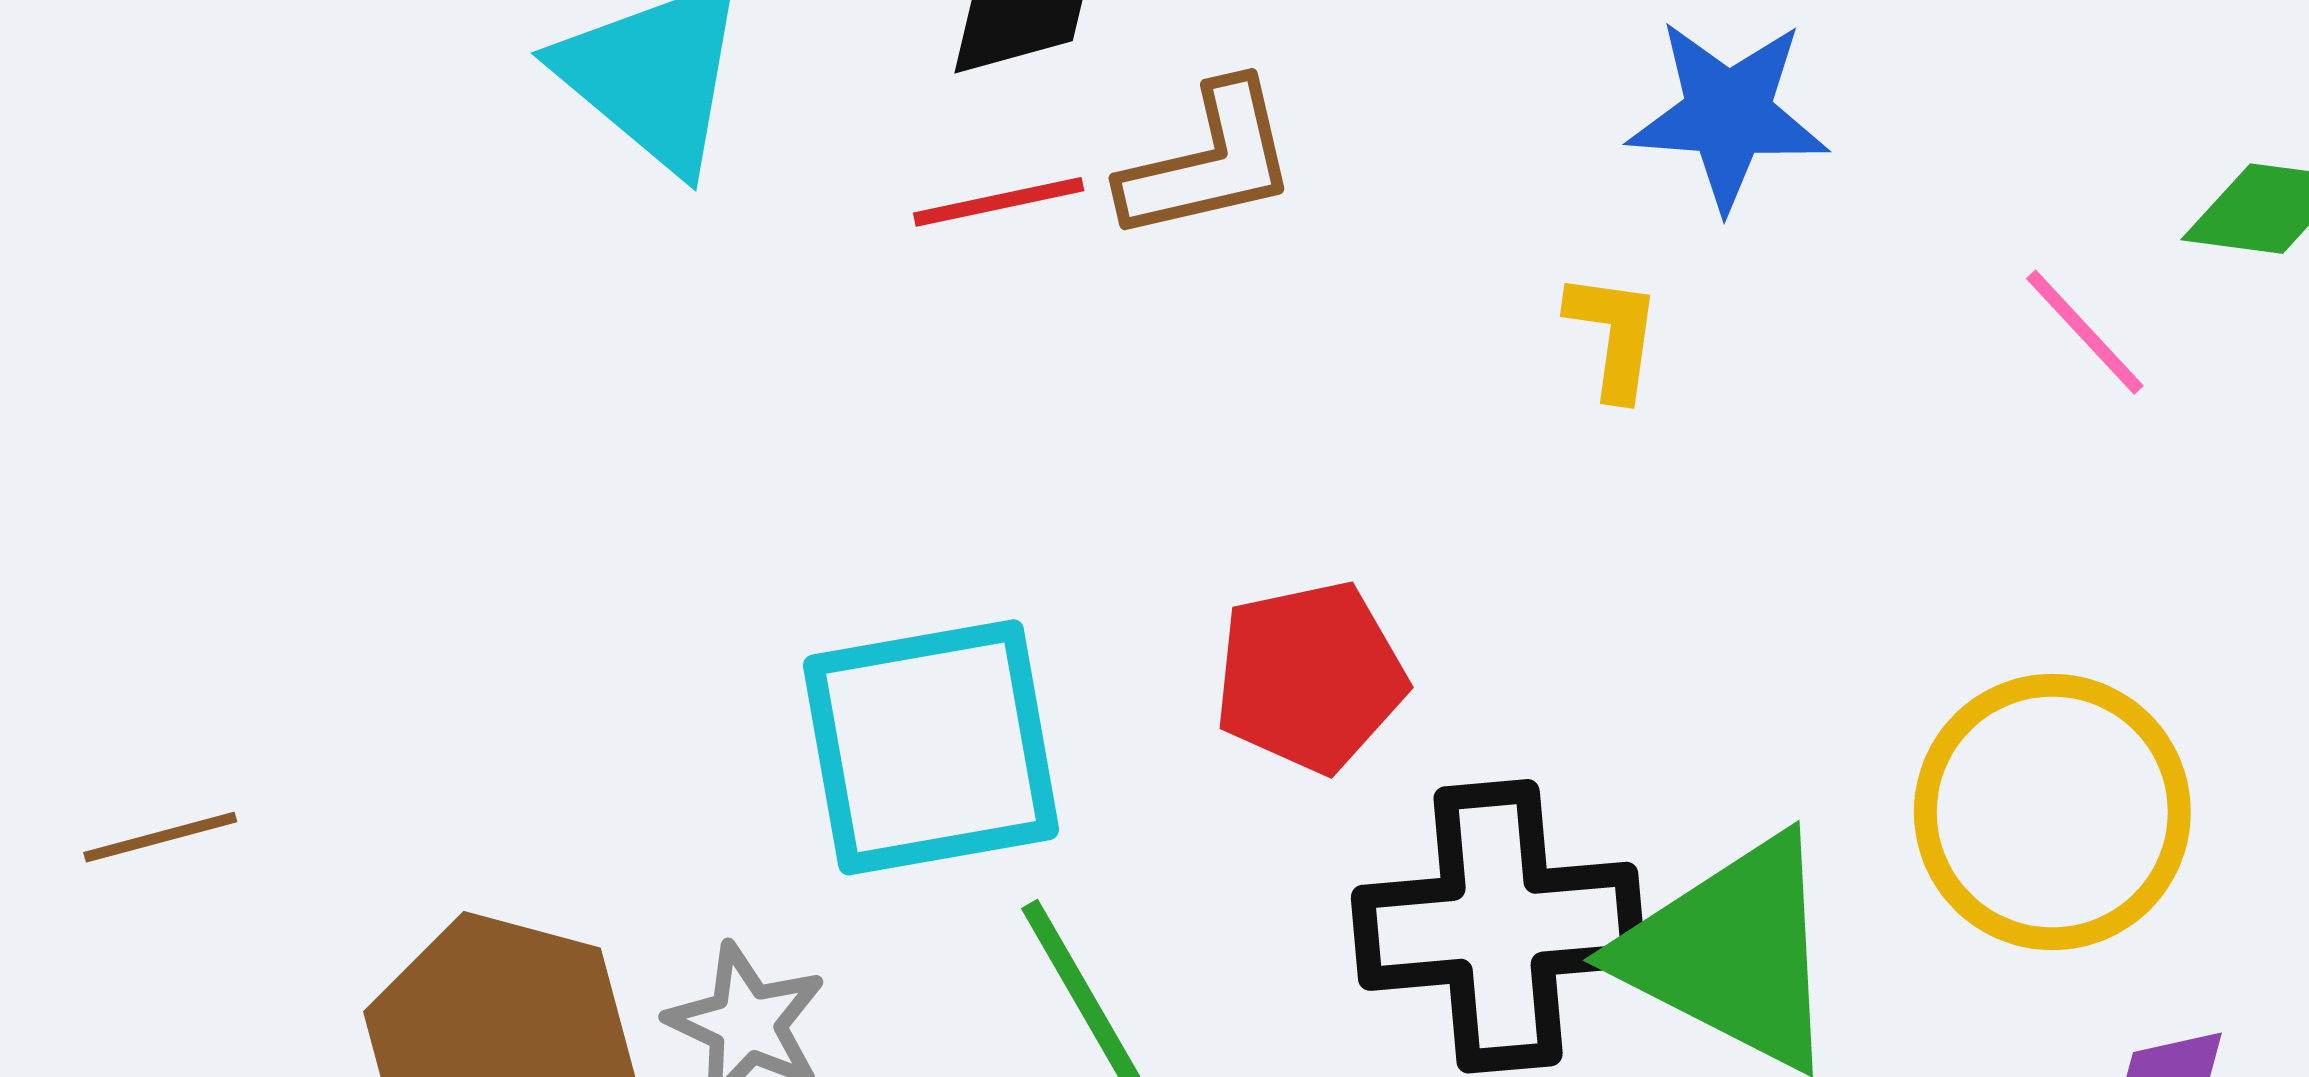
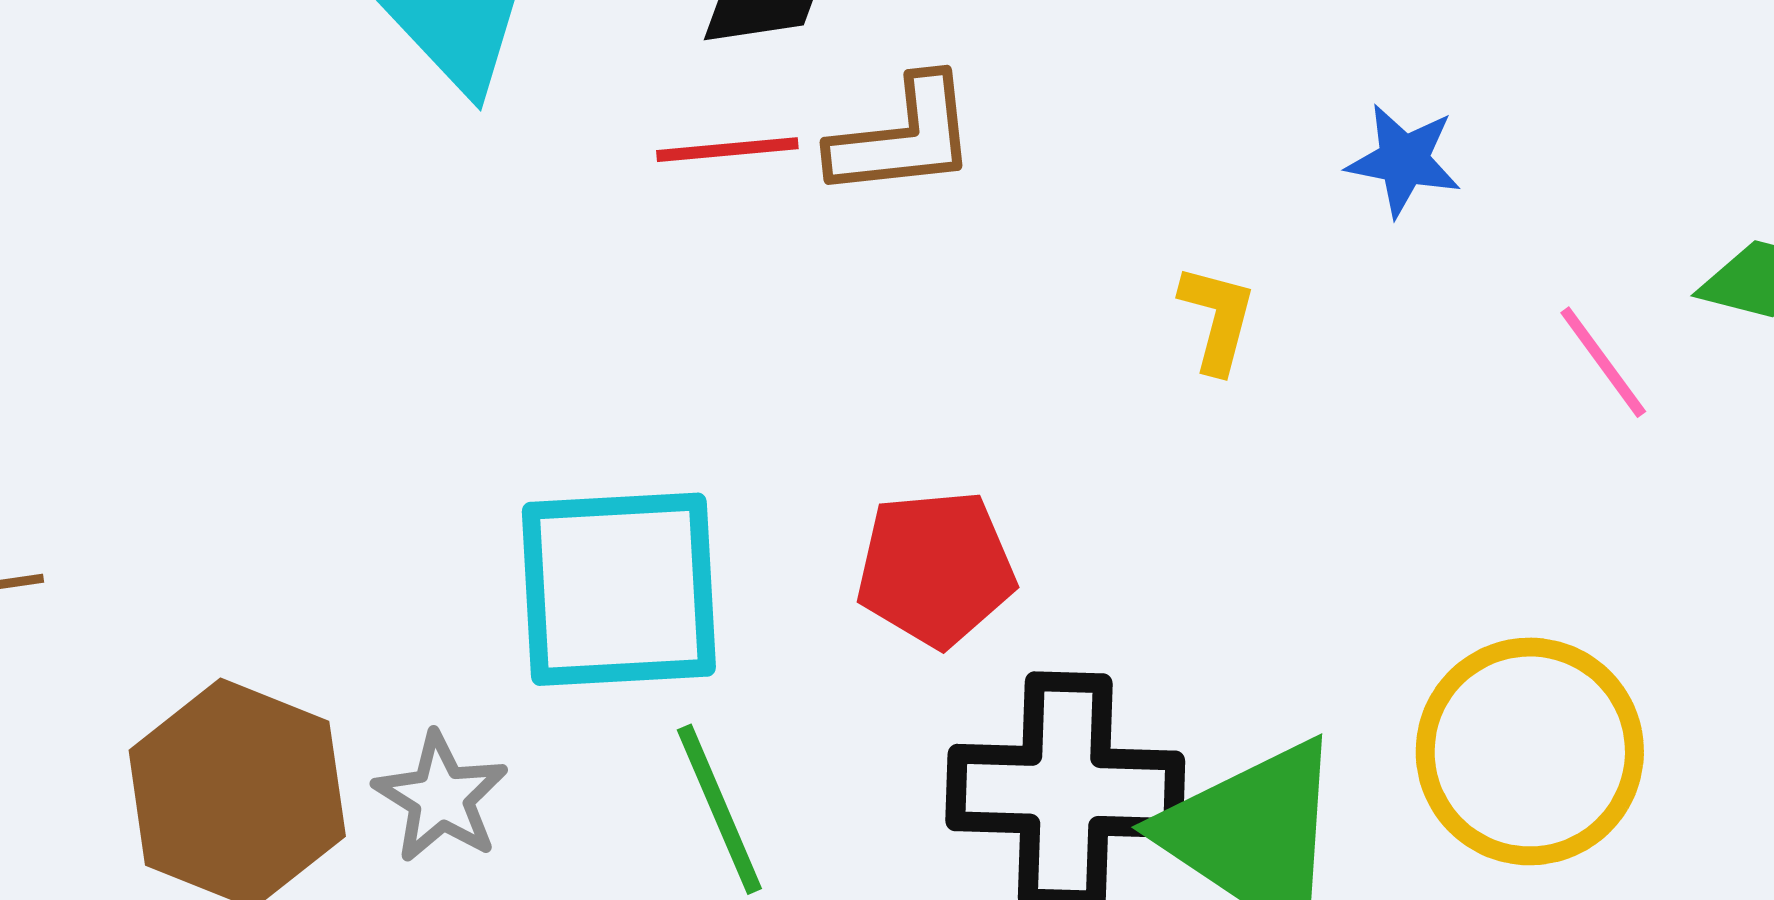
blue star: (1728, 114) -> (1404, 160), moved, size x0.7

